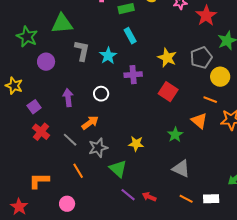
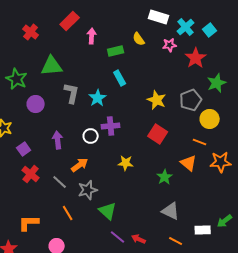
purple cross: (133, 75) -> (111, 126), moved
yellow star: (136, 144) -> (126, 163), moved
white rectangle: (211, 199) -> (203, 230), moved

